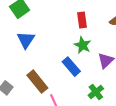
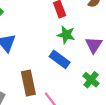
brown rectangle: (37, 82) -> (28, 83), turned 40

